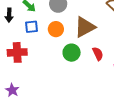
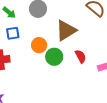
orange circle: (56, 29) -> (39, 45), moved

